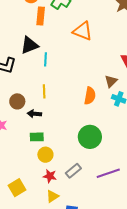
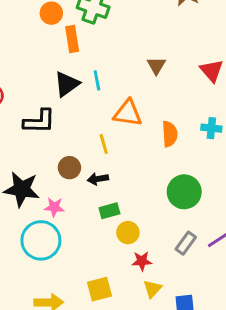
orange triangle: (83, 31) -> (128, 113), moved
cyan line: (45, 59) -> (97, 80), moved
brown triangle: (111, 81) -> (156, 66), moved
gray rectangle: (73, 171) -> (186, 243), moved
yellow square: (17, 188) -> (99, 289), turned 30

